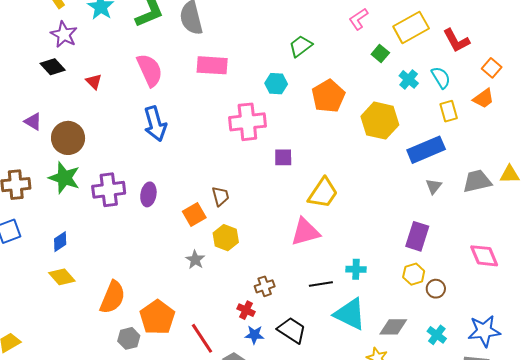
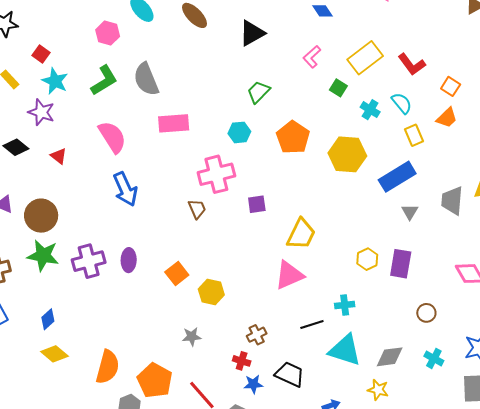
purple star: (64, 34) -> (41, 112), moved
gray trapezoid: (477, 181) -> (452, 201), turned -64
brown trapezoid: (220, 196) -> (197, 209), moved
gray star: (195, 260) -> (192, 337), moved, turned -30
yellow hexagon: (414, 274) -> (367, 259), moved

